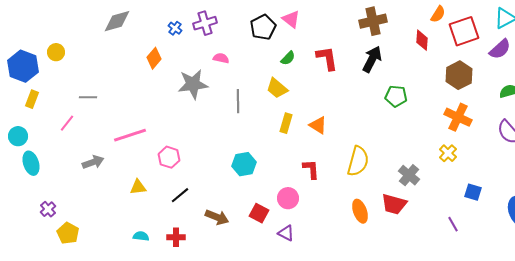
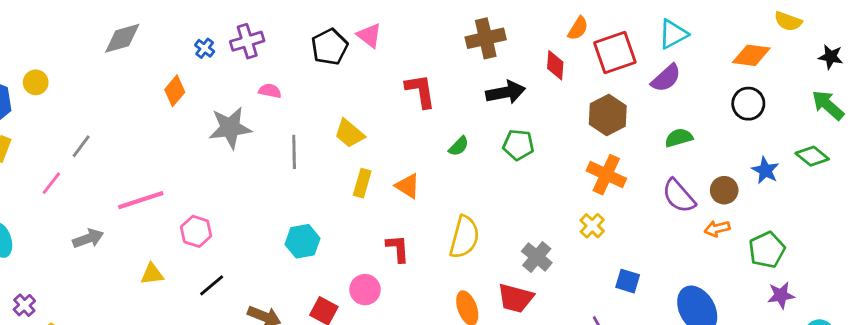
green semicircle: (288, 58) -> (459, 146), moved
black arrow: (372, 59) -> (506, 92), moved, turned 52
gray line: (88, 97) -> (81, 146), turned -54

